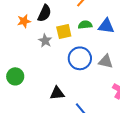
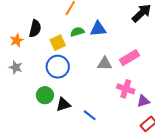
gray star: (45, 41) -> (16, 67), moved
blue circle: (80, 58) -> (58, 67), moved
green circle: (15, 76) -> (45, 95), moved

